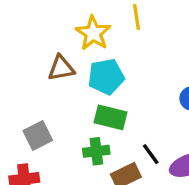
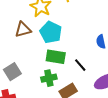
cyan pentagon: (106, 77) -> (51, 32), turned -30
black line: (151, 154) -> (80, 65), moved

